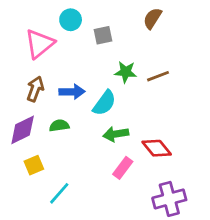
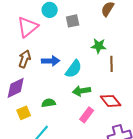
green star: (126, 72) -> (99, 46), moved
brown line: (158, 76) -> (112, 64), moved, turned -70
green semicircle: (59, 126) -> (49, 103), moved

